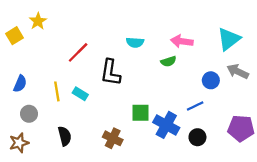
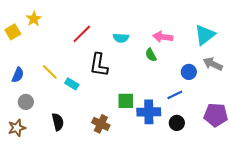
red line: (78, 52) -> (82, 34), moved
green semicircle: (168, 61) -> (151, 55), turned 80
yellow line: (57, 91) -> (50, 72), moved, turned -36
blue cross: (166, 125) -> (149, 112), turned -30

